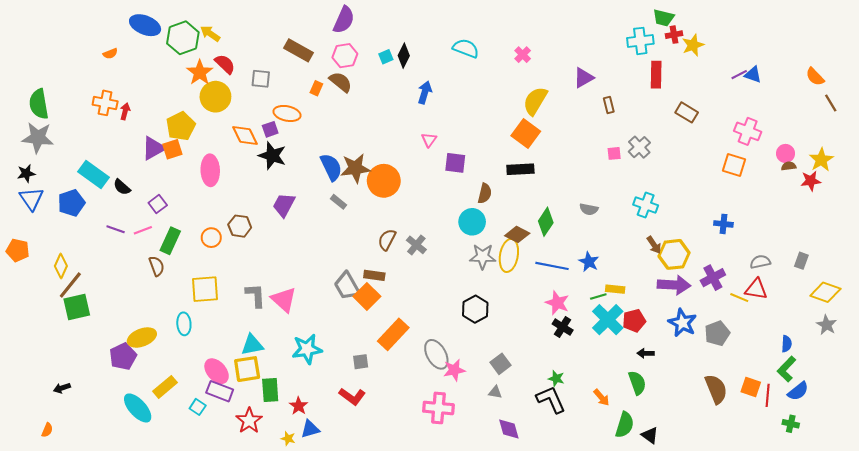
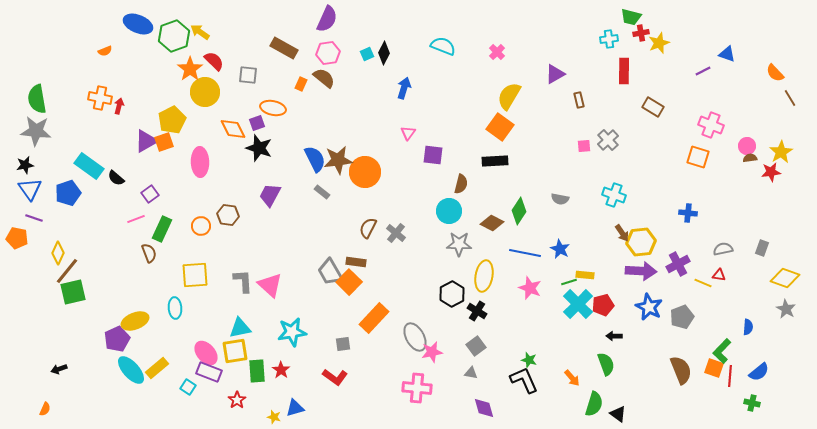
cyan cross: (640, 41) -> (609, 39), size x0.7
blue triangle: (753, 75) -> (727, 54), moved
purple line: (116, 229) -> (34, 218), moved
yellow ellipse: (509, 255) -> (484, 276), moved
red triangle: (756, 289) -> (719, 275), size x0.6
black cross: (563, 327) -> (477, 311), moved
green L-shape: (787, 369) -> (722, 351), moved
red star: (299, 406) -> (281, 370), moved
cyan ellipse: (138, 408) -> (131, 370), moved
red star: (249, 421) -> (237, 400), size x0.7

